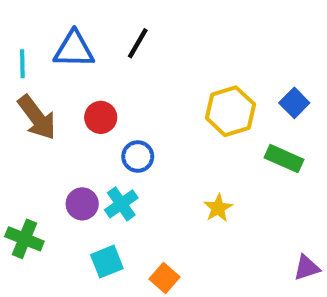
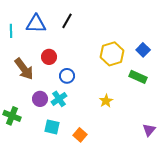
brown arrow: (37, 117) -> (24, 69), moved
cyan square: (107, 262) -> (52, 127), turned 35
purple triangle: (307, 268) -> (149, 130), turned -32

